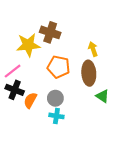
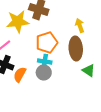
orange pentagon: (59, 67) -> (47, 43), turned -30
cyan cross: (56, 116) -> (45, 62), moved

